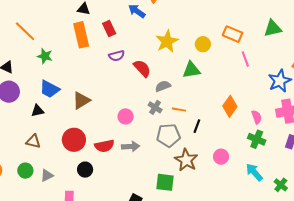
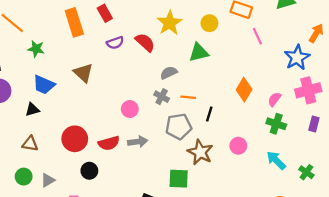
red semicircle: (142, 68) -> (145, 42), moved
brown triangle: (81, 100) -> (83, 73), moved, turned -42
pink semicircle: (257, 117) -> (274, 99), turned -120

